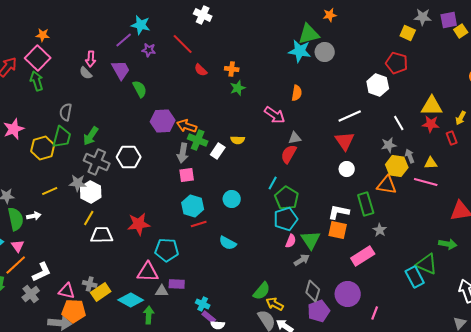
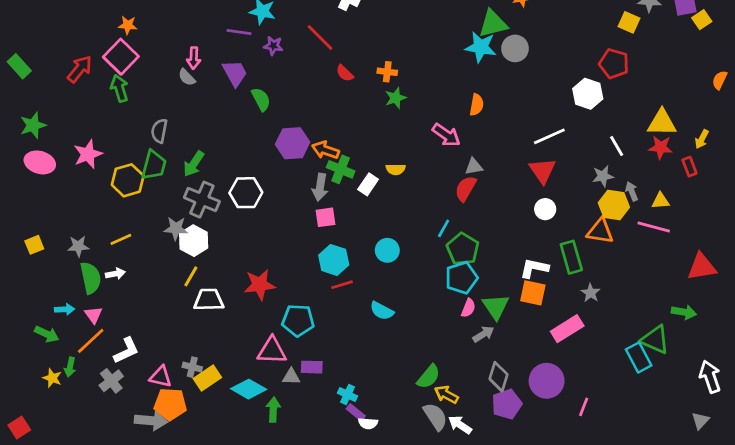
purple line: (124, 40) -> (239, 32), turned 48
yellow line: (50, 191) -> (121, 239), moved

